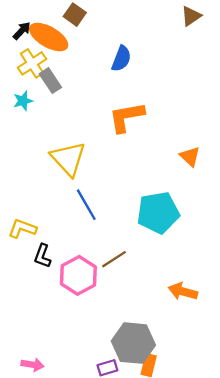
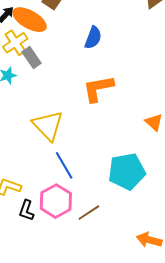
pink hexagon: (78, 275) -> (56, 201), moved

